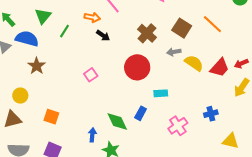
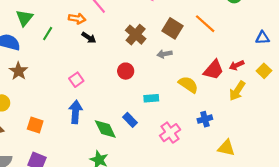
yellow semicircle: (194, 63) -> (188, 84), moved
red circle: (137, 67) -> (126, 71), size x0.6
blue rectangle: (141, 113) -> (130, 120), turned -72
blue arrow: (92, 135) -> (76, 112), moved, size x1.5

